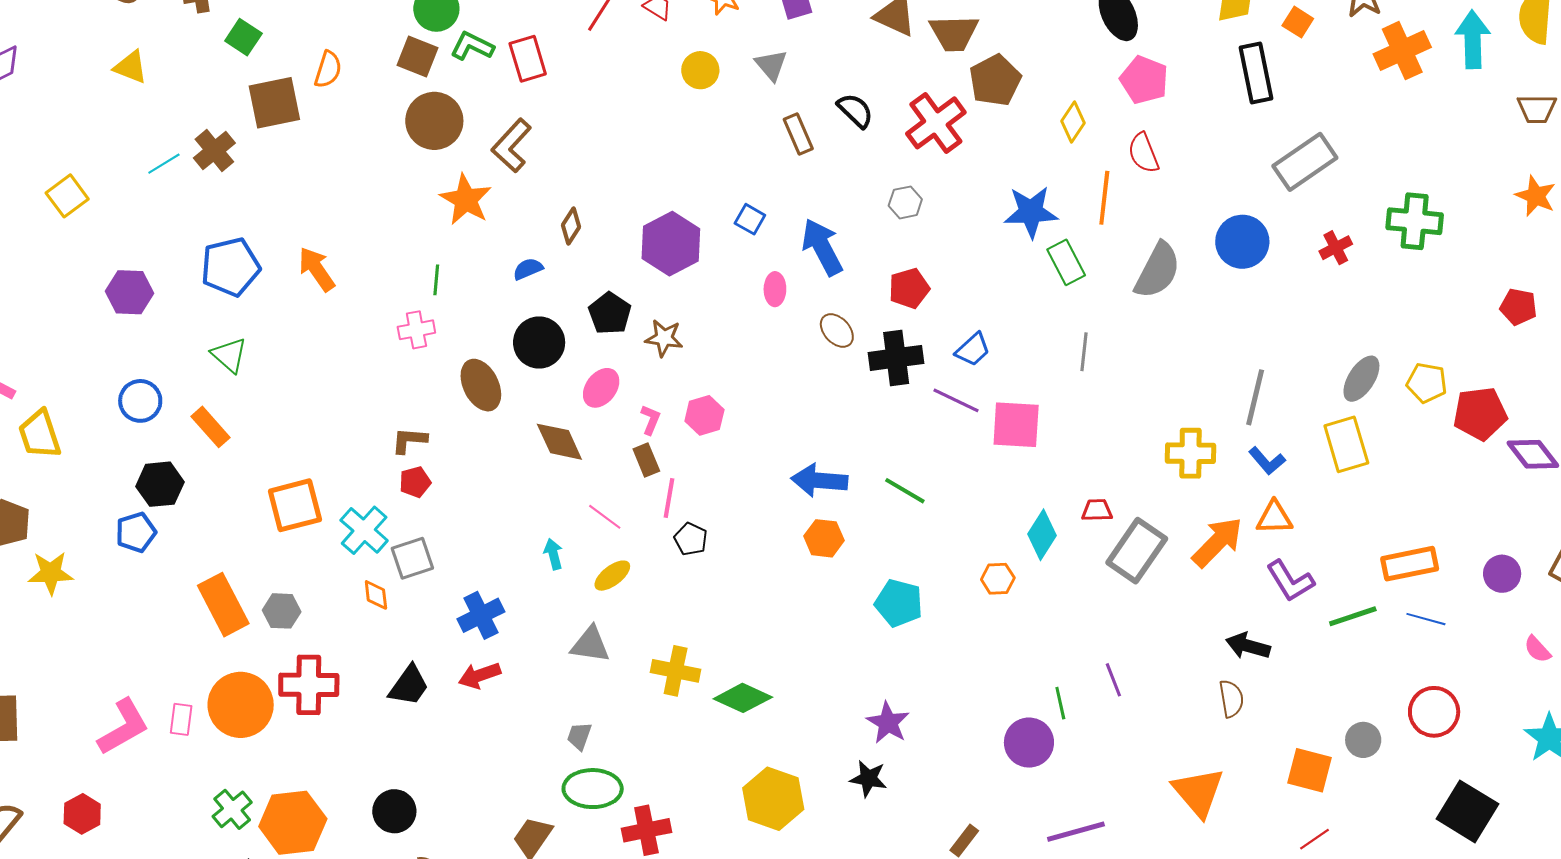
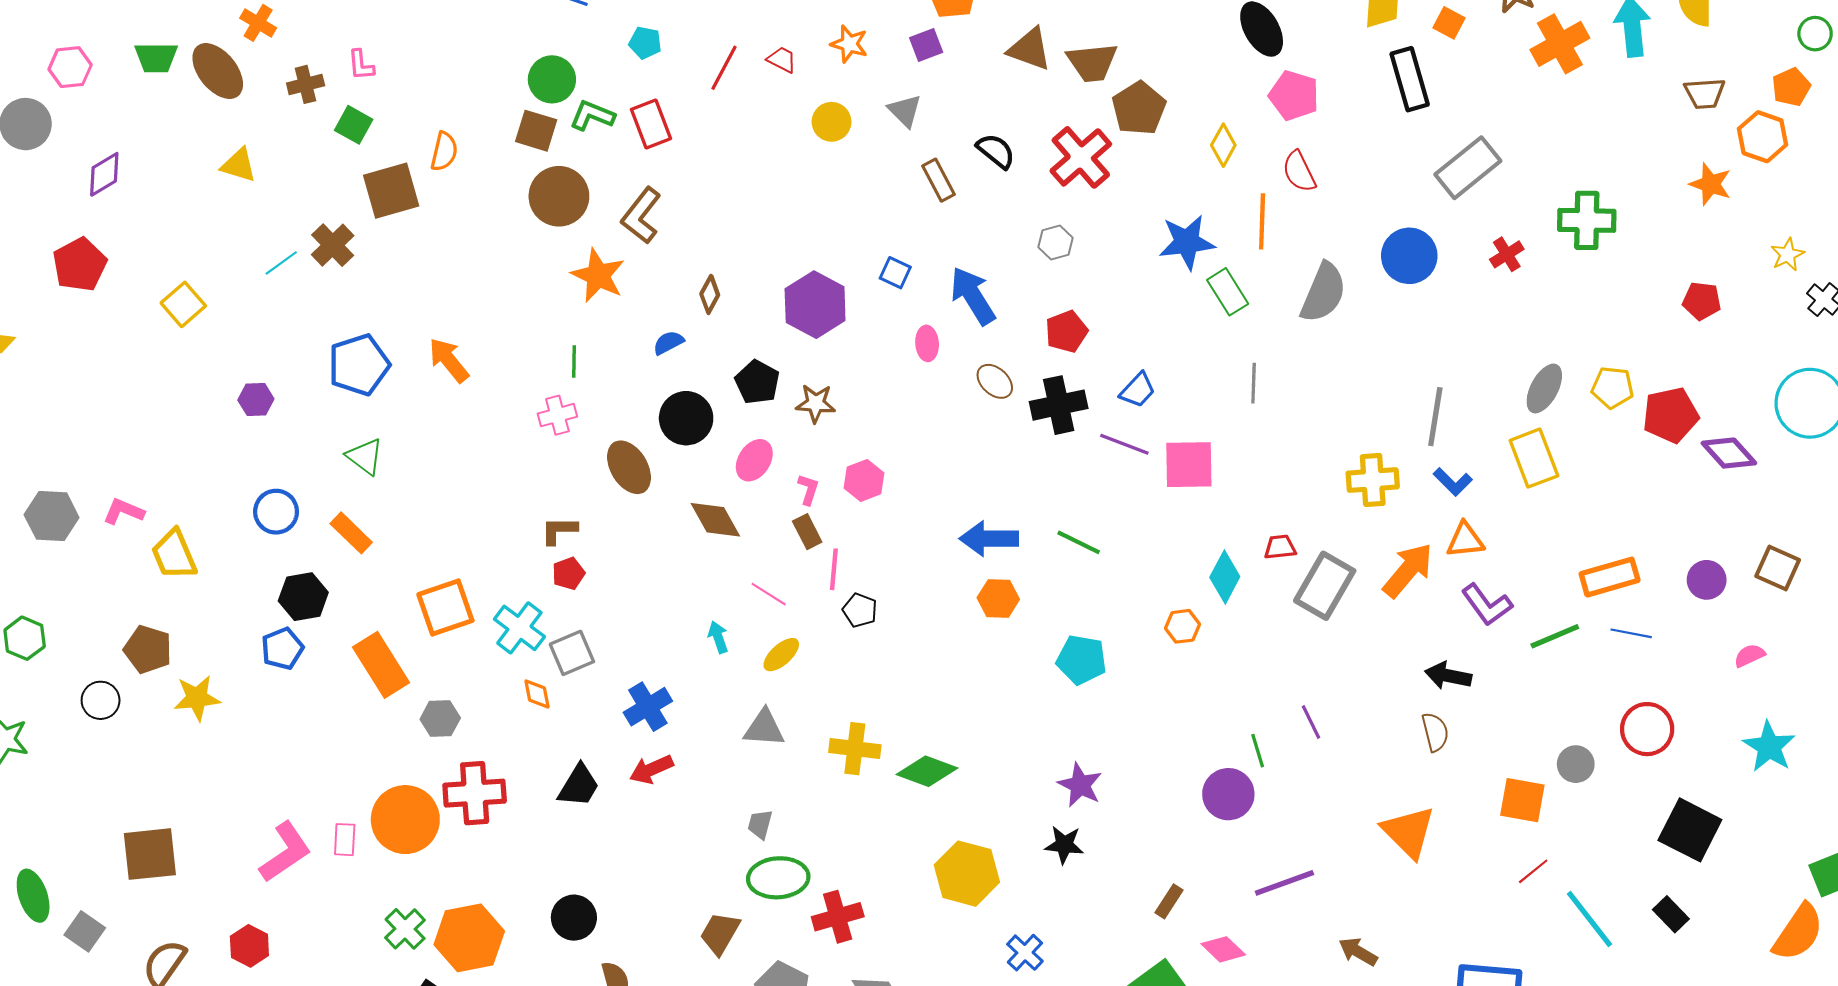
purple hexagon: (129, 292) -> (256, 400), size x0.7
orange rectangle: (223, 605) -> (381, 665), moved
pink semicircle: (1537, 649) -> (1750, 656), turned 112

